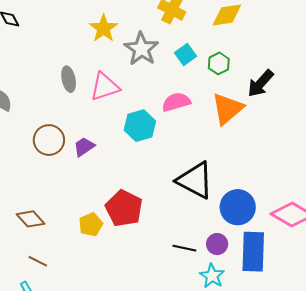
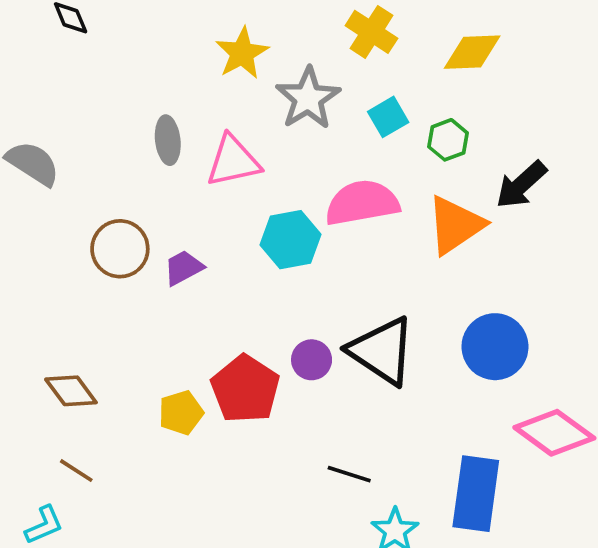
pink semicircle: (176, 102) -> (362, 203), size x1.4
blue circle: (238, 207) -> (495, 347), moved
purple circle: (217, 244) -> (312, 360), moved

